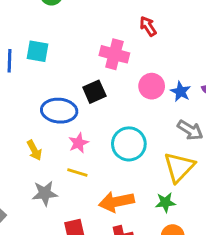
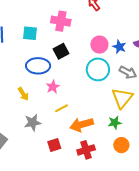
cyan square: (38, 51) -> (30, 33), moved
pink cross: (114, 54) -> (61, 21), moved
cyan circle: (129, 144) -> (98, 69), moved
yellow line: (77, 173) -> (62, 108), moved, turned -40

